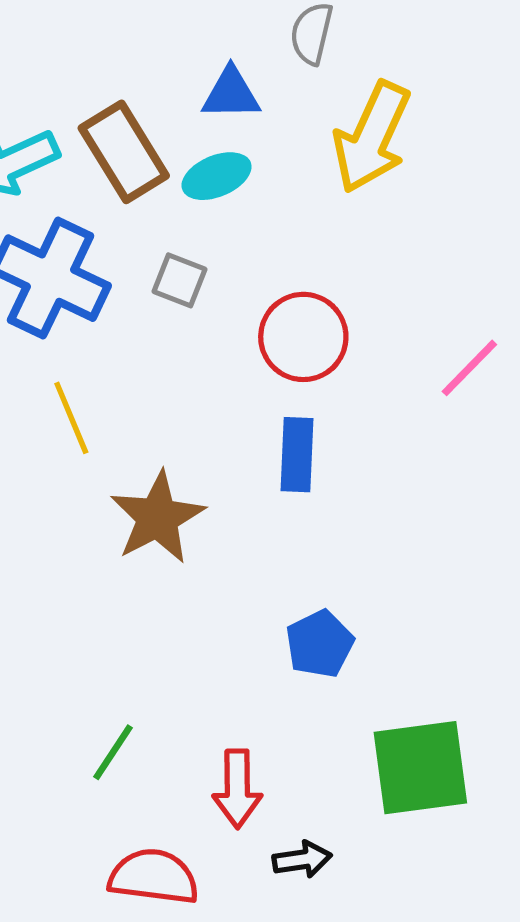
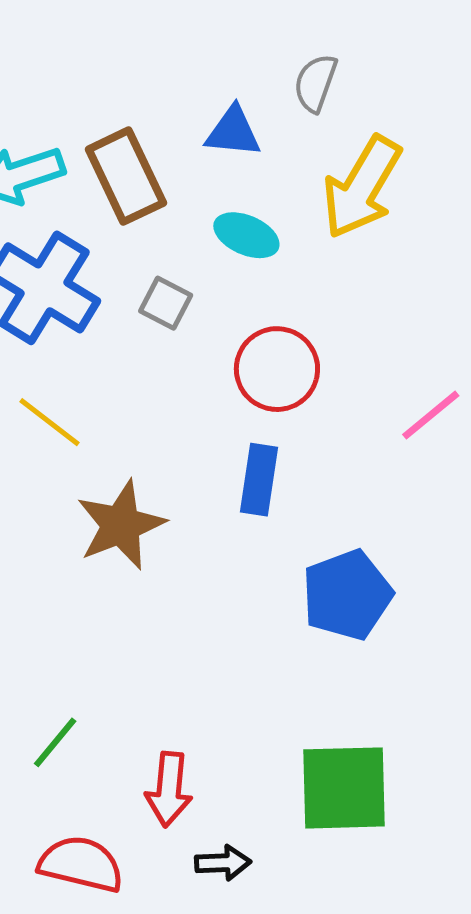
cyan ellipse: (217, 176) -> (246, 235), moved, turned 40
yellow line: (71, 418) -> (49, 422), turned -36
blue pentagon: (320, 644) -> (347, 595), moved, size x1.4

